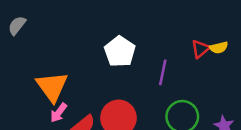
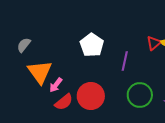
gray semicircle: (17, 25) -> (24, 45), moved
pink arrow: (59, 113) -> (56, 85), moved

